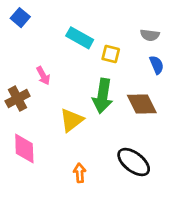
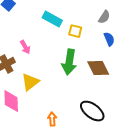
gray semicircle: (150, 35) -> (104, 17), turned -64
yellow triangle: (72, 120) -> (30, 82), moved

